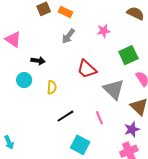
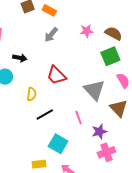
brown semicircle: (136, 13) -> (113, 33), moved
red trapezoid: (87, 69) -> (56, 75), moved
yellow semicircle: (52, 87) -> (32, 94), moved
purple star: (132, 129) -> (99, 132), moved

